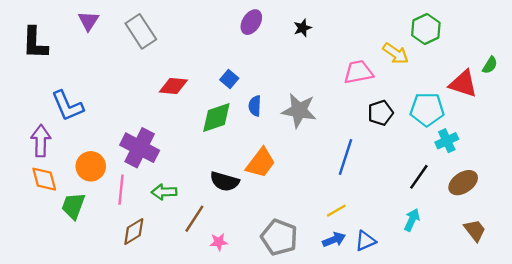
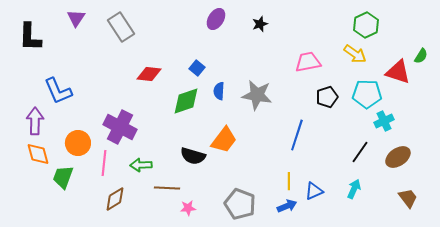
yellow arrow: (396, 53) -> (355, 54), moved
yellow line: (336, 211) -> (289, 181), turned -60
brown line: (194, 219) -> (167, 188), turned 60
blue triangle: (365, 241) -> (314, 191), moved

